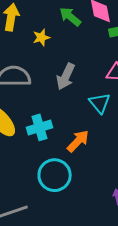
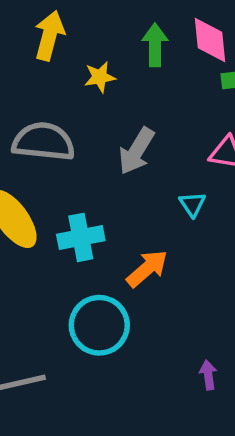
green arrow: (70, 17) -> (155, 45), turned 45
cyan triangle: (100, 103) -> (192, 204), size x0.7

